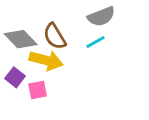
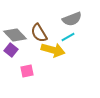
yellow arrow: (46, 60) -> (53, 50), moved
purple square: (15, 77) -> (11, 50), moved

